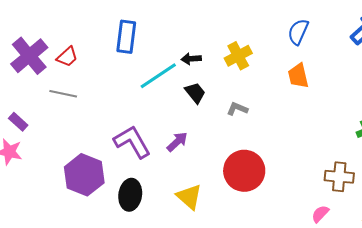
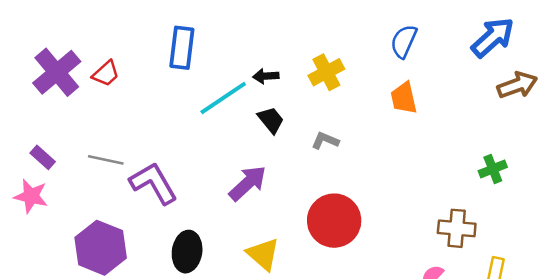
gray line: (63, 94) -> (106, 160), moved
purple L-shape: (132, 142) -> (154, 183), moved
purple arrow: (177, 142) -> (248, 183), size x1.4
purple hexagon: (84, 175) -> (101, 248), moved

